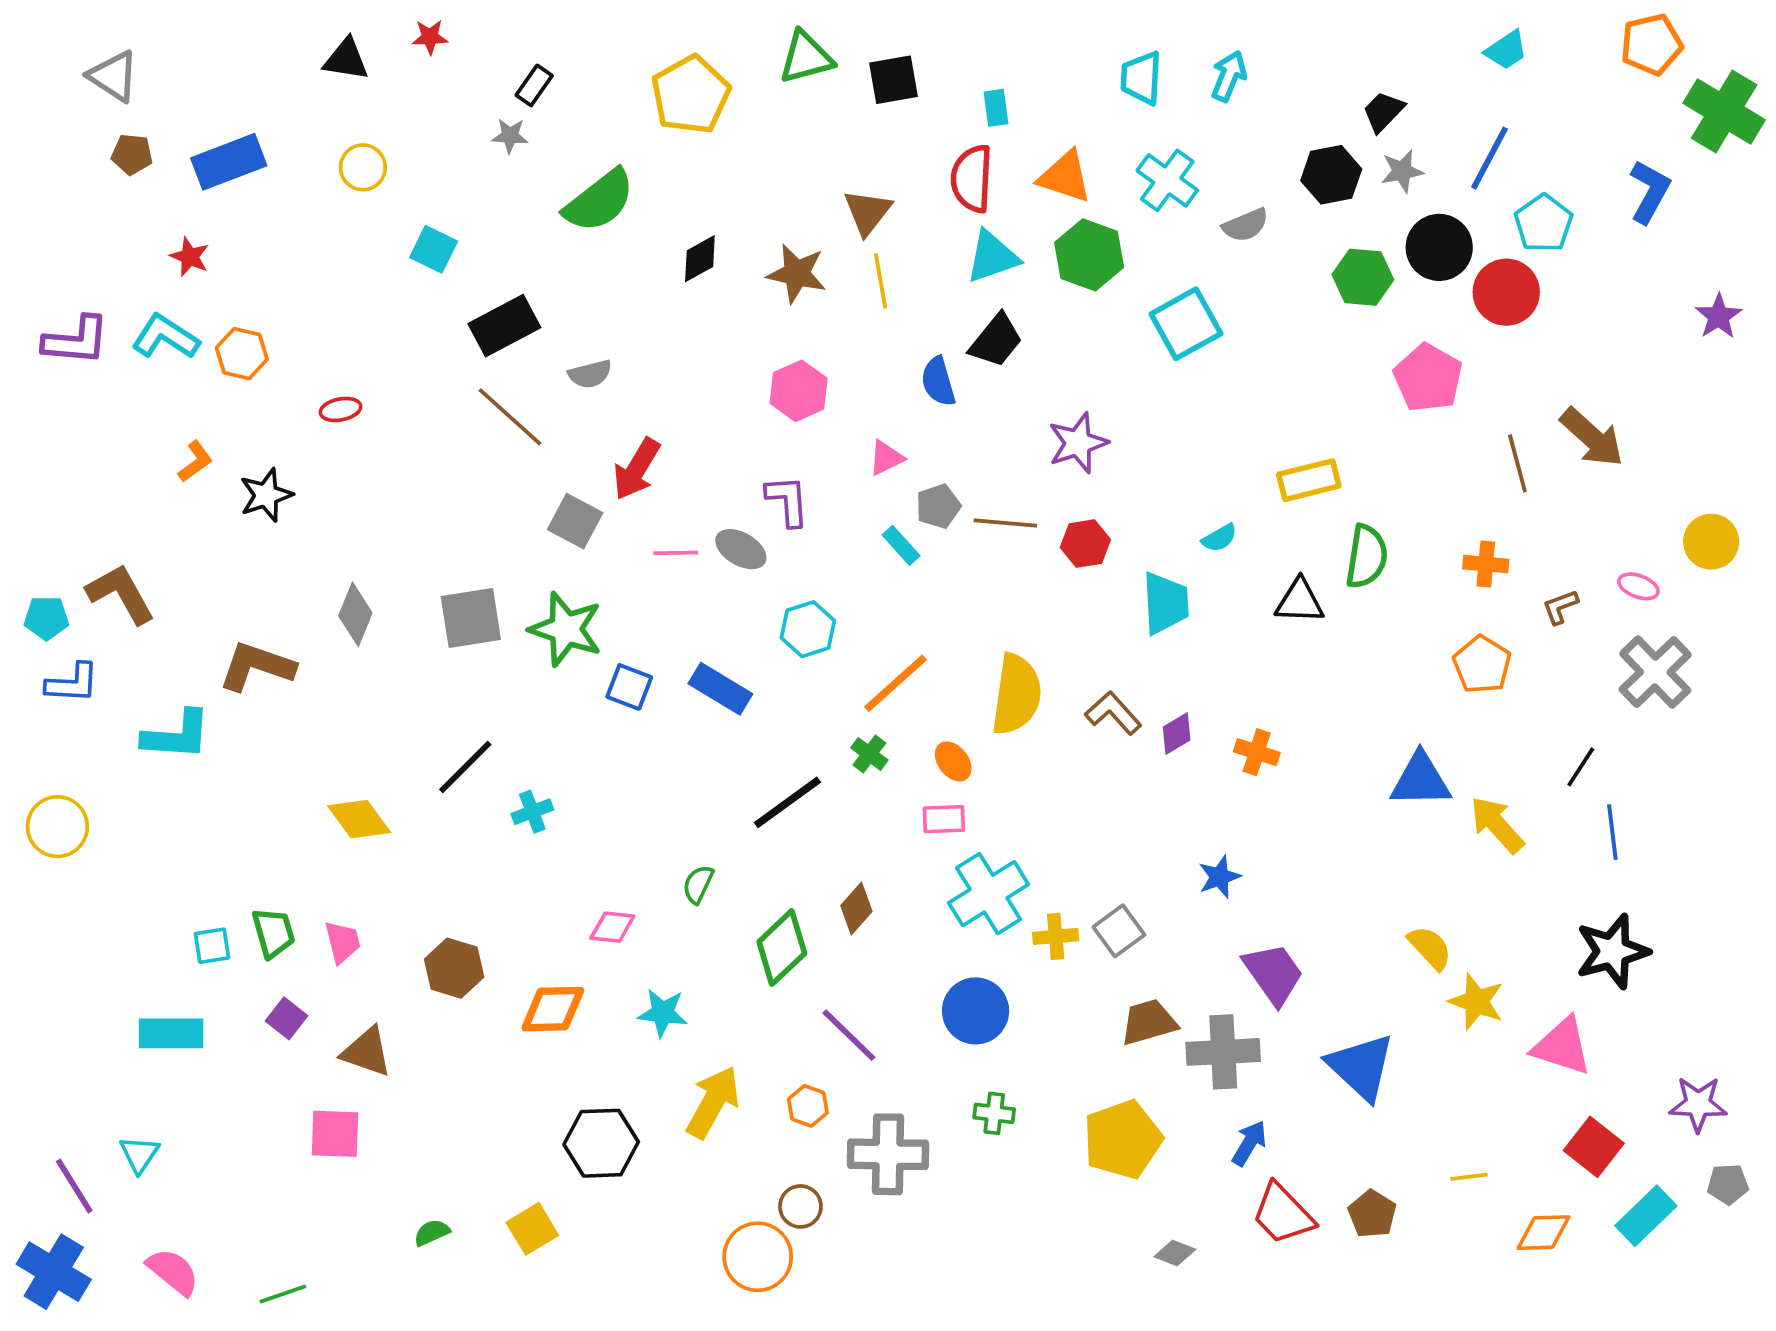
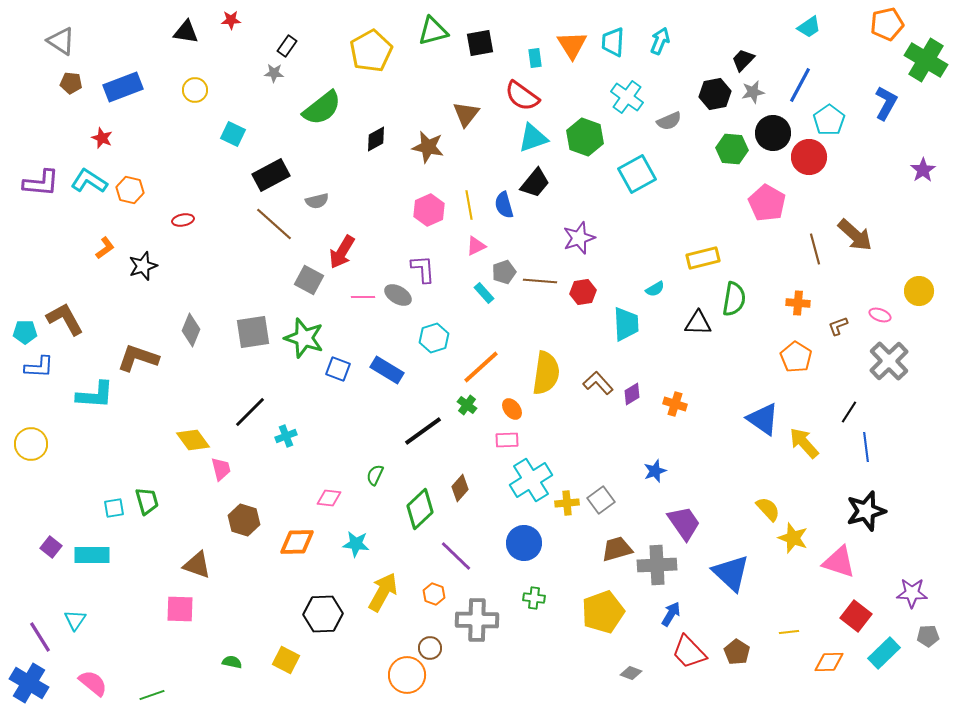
orange triangle: (1065, 177) -> (572, 45), moved, turned 40
red semicircle: (972, 179) -> (522, 96), turned -57
yellow line: (881, 281) -> (469, 205), moved
blue triangle: (1421, 780) -> (763, 419), turned 36
pink trapezoid: (342, 942) -> (221, 469), moved
purple square: (287, 1018) -> (51, 547), moved
yellow square: (532, 1229) -> (286, 660), turned -32
green semicircle: (432, 1233) -> (232, 662), turned 36

